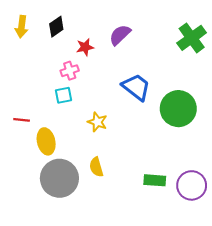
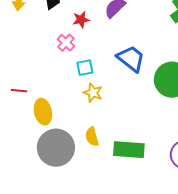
pink cross: (70, 71) -> (66, 43), turned -30
cyan square: (64, 95) -> (85, 68), moved
green rectangle: (155, 180) -> (129, 150), moved, size x1.4

